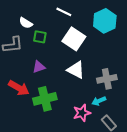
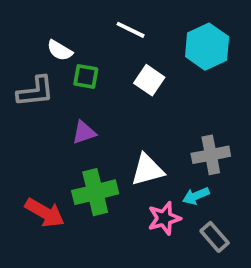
white square: (74, 39) -> (149, 80), size x0.7
white triangle: (76, 70) -> (147, 170), moved, turned -42
red arrow: (19, 88) -> (45, 213), moved

